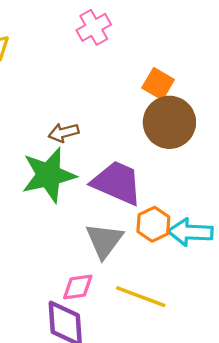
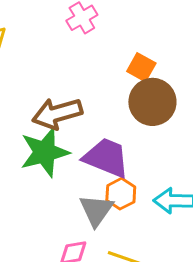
brown arrow: (64, 133) -> (57, 113), size x1.8
orange hexagon: (153, 224) -> (121, 194), moved

